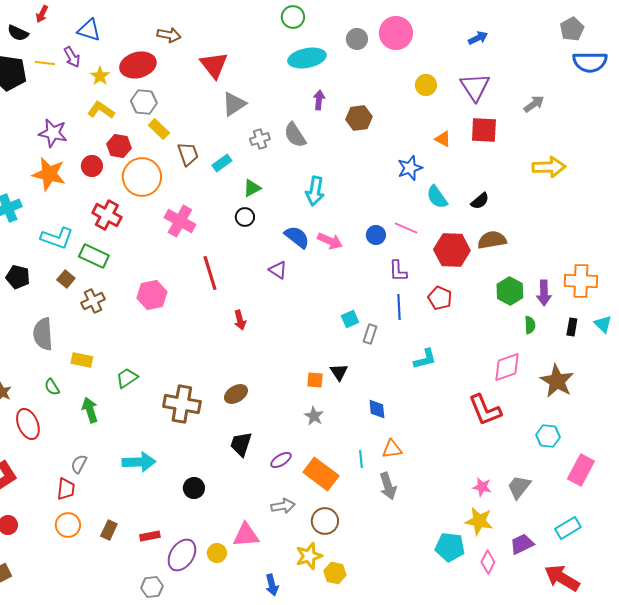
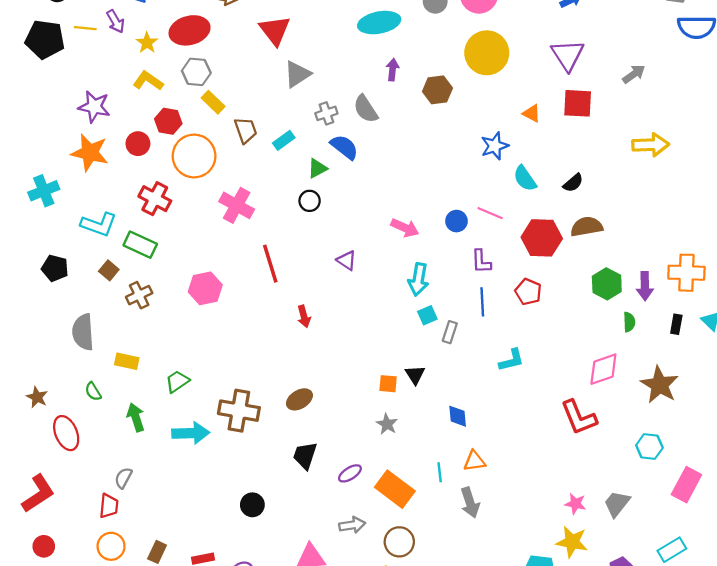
yellow circle: (426, 85) -> (487, 53), moved, size x1.8
cyan arrow: (315, 191) -> (418, 279), moved
blue semicircle: (297, 237) -> (344, 147), moved
cyan arrow: (139, 462) -> (191, 433), moved

